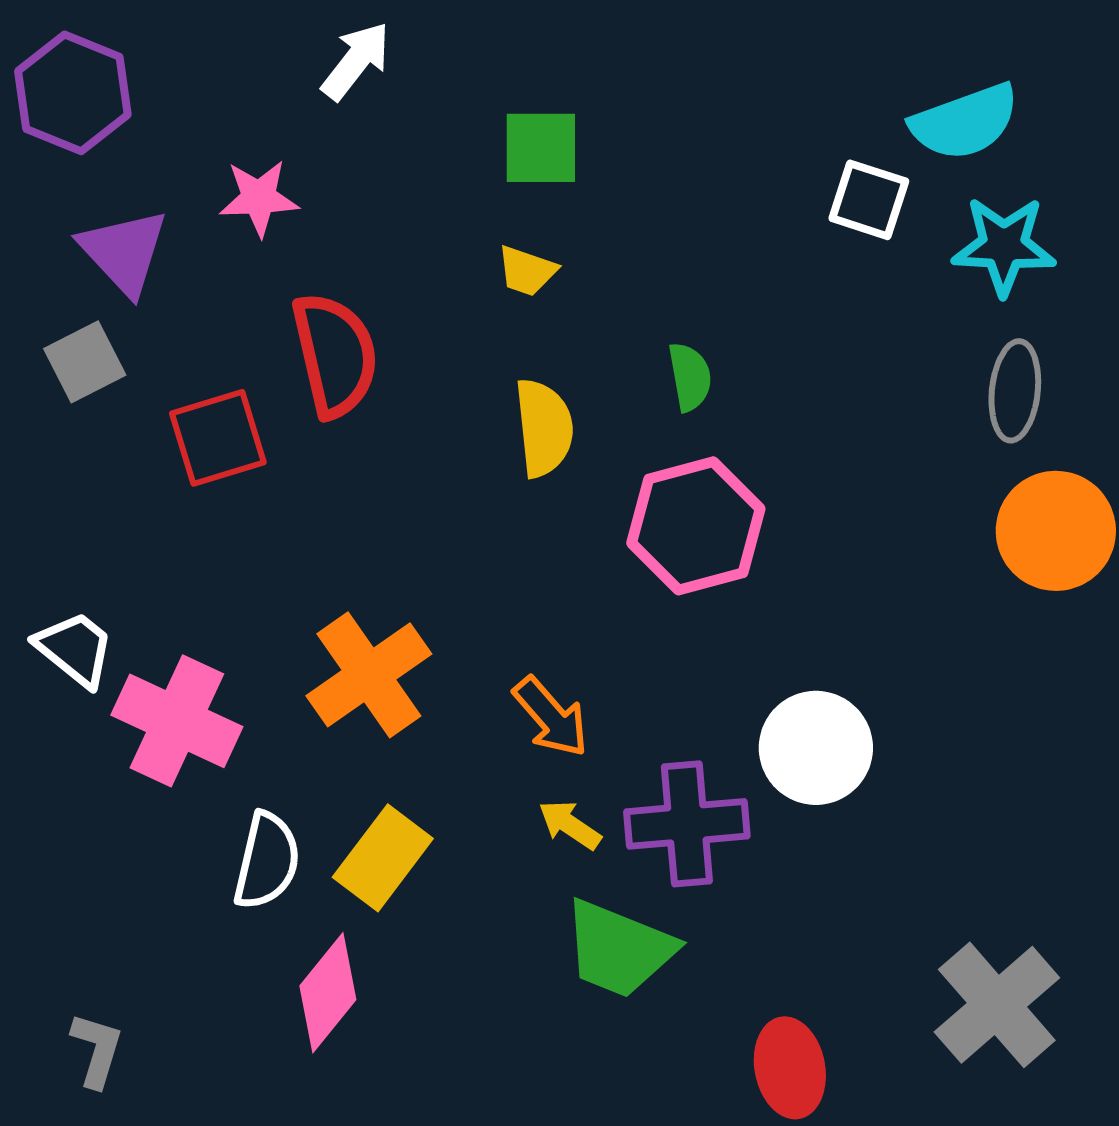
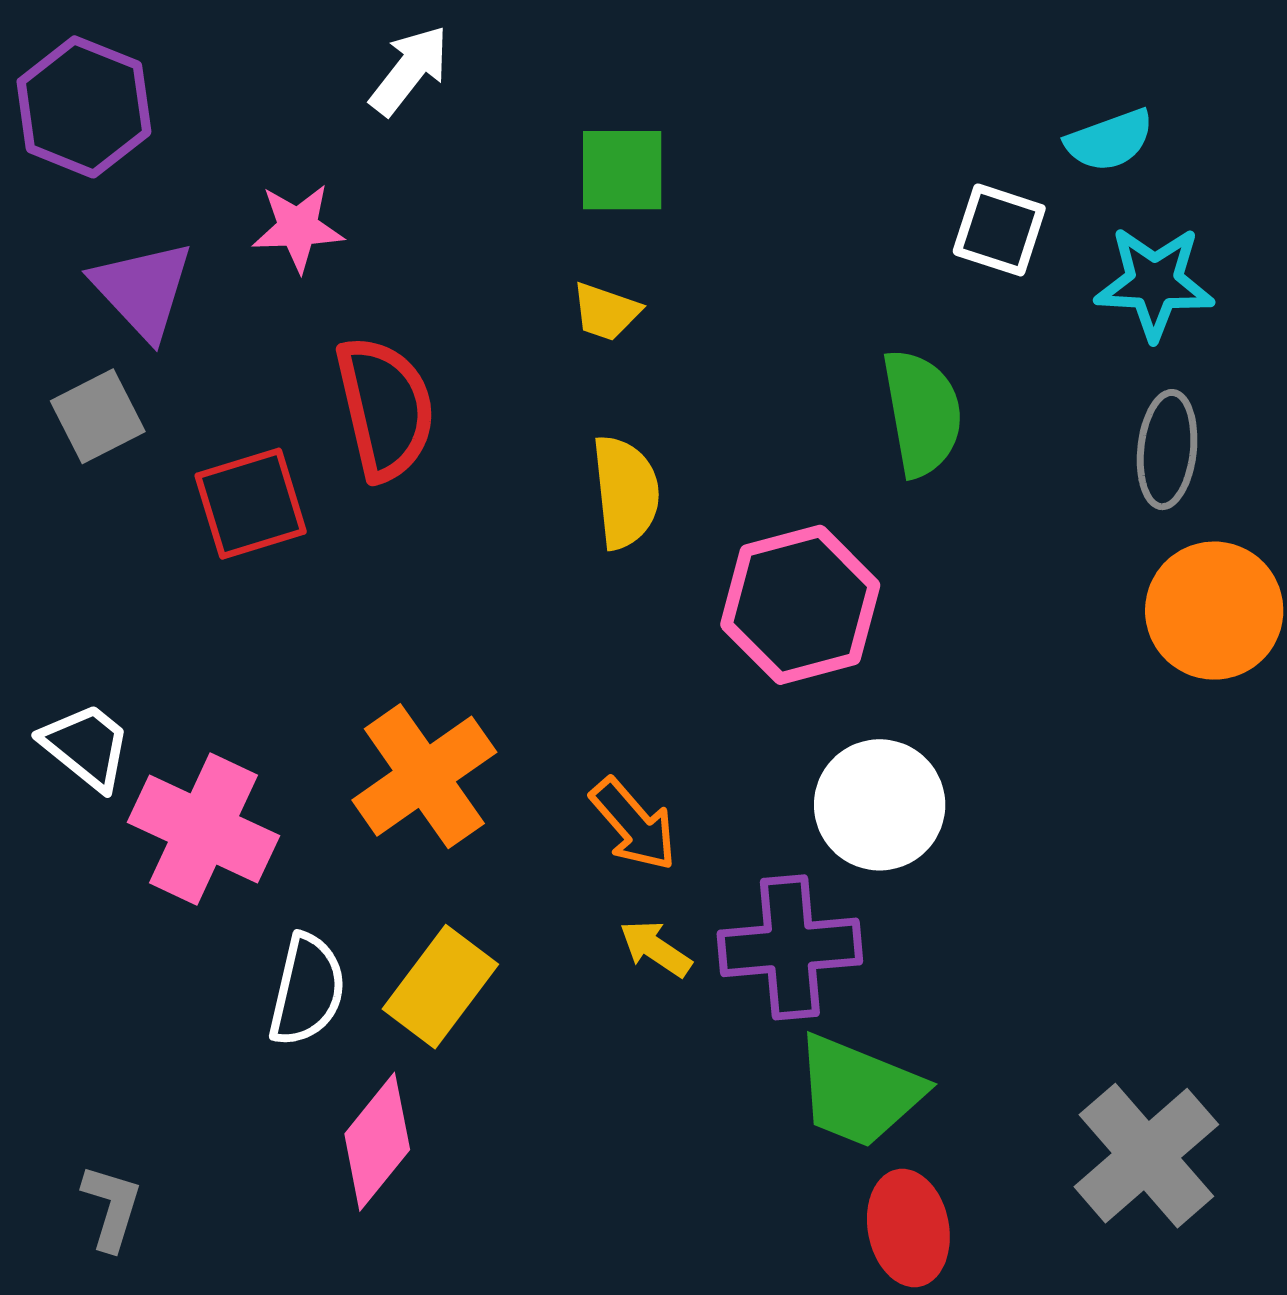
cyan semicircle: (965, 122) -> (1110, 140), size x0.7
green semicircle: (690, 377) -> (922, 413), moved, size x1.6
white circle: (816, 748) -> (880, 805), moved
green trapezoid: (619, 949) -> (859, 1091), moved

